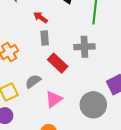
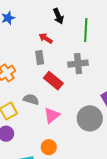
red arrow: (40, 17) -> (46, 38), moved
gray semicircle: (33, 81) -> (31, 99), turned 56

